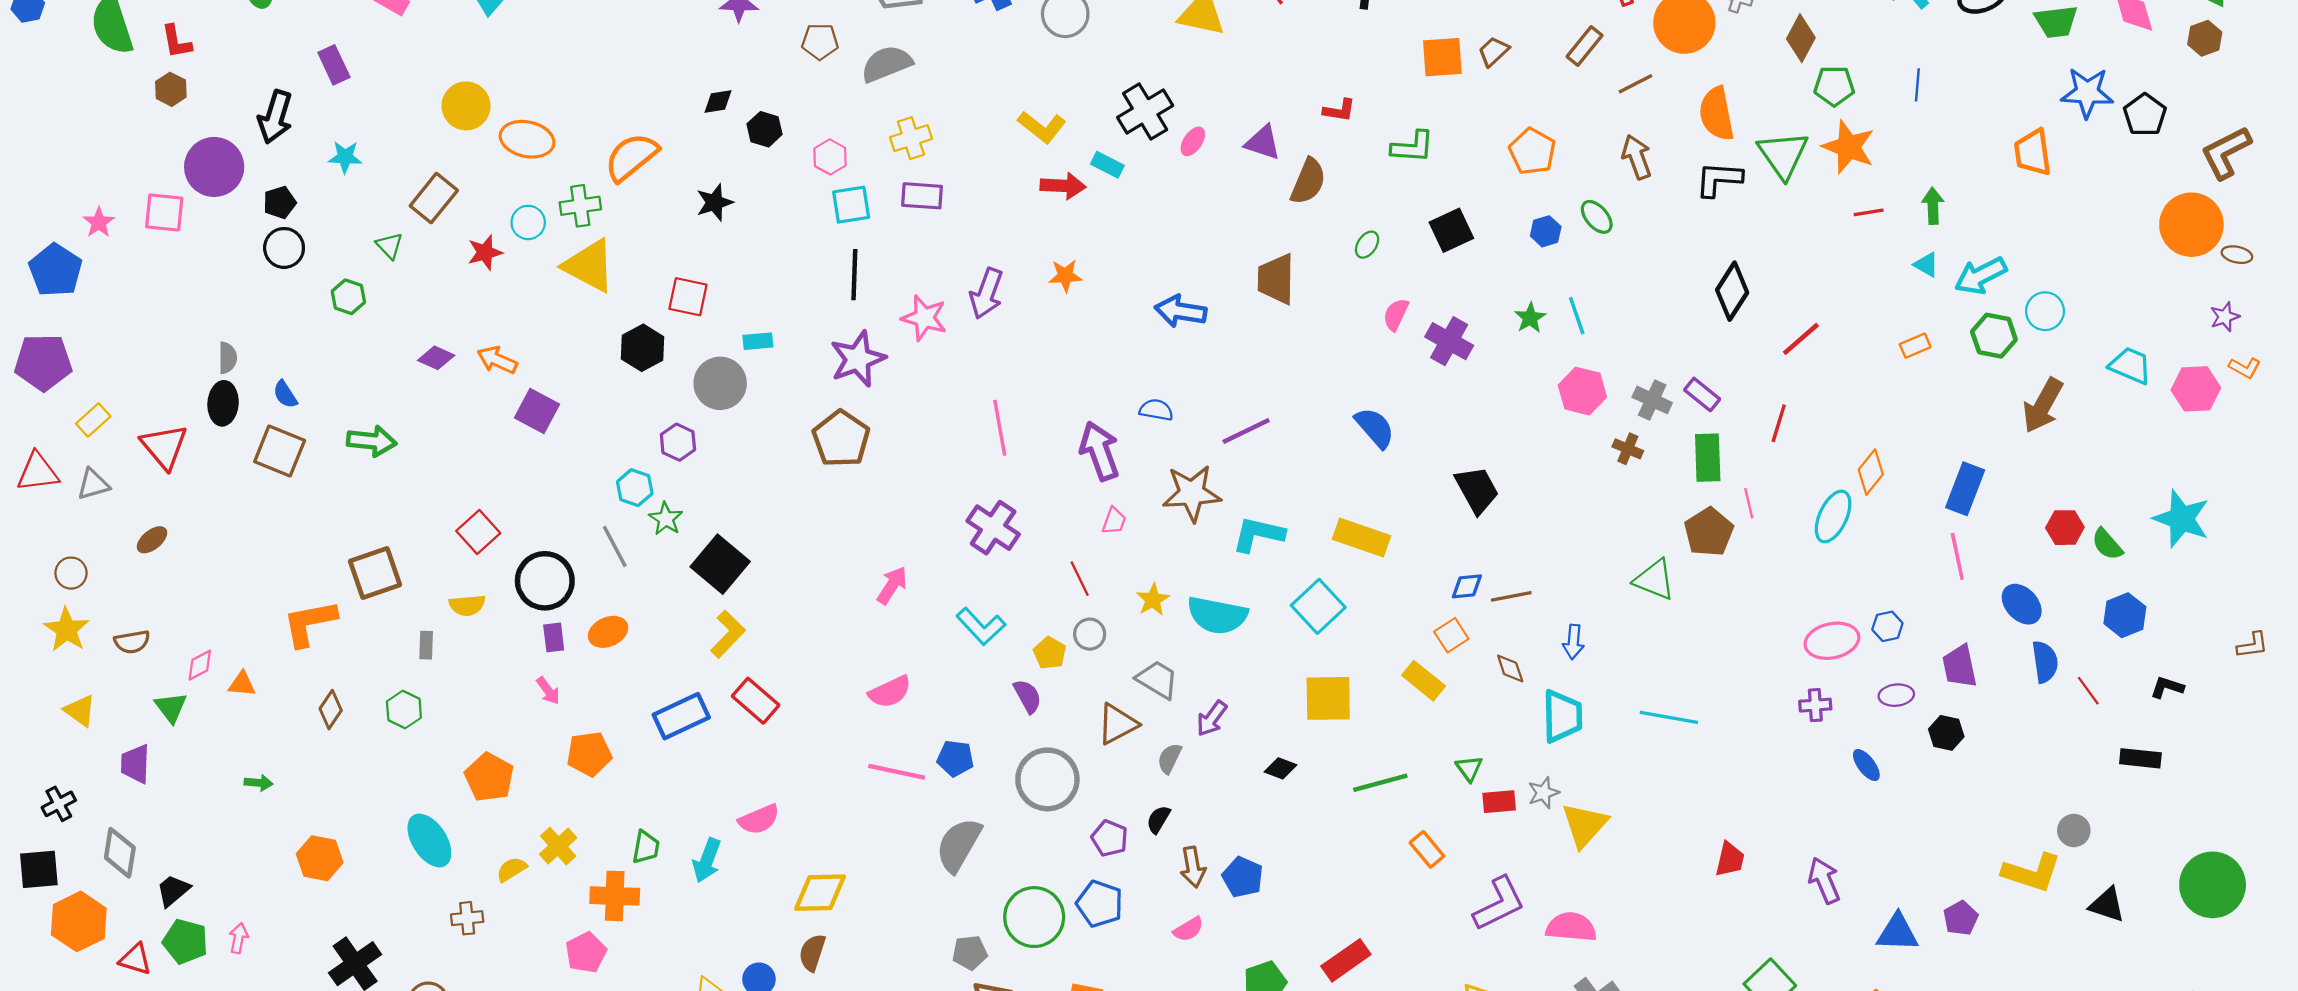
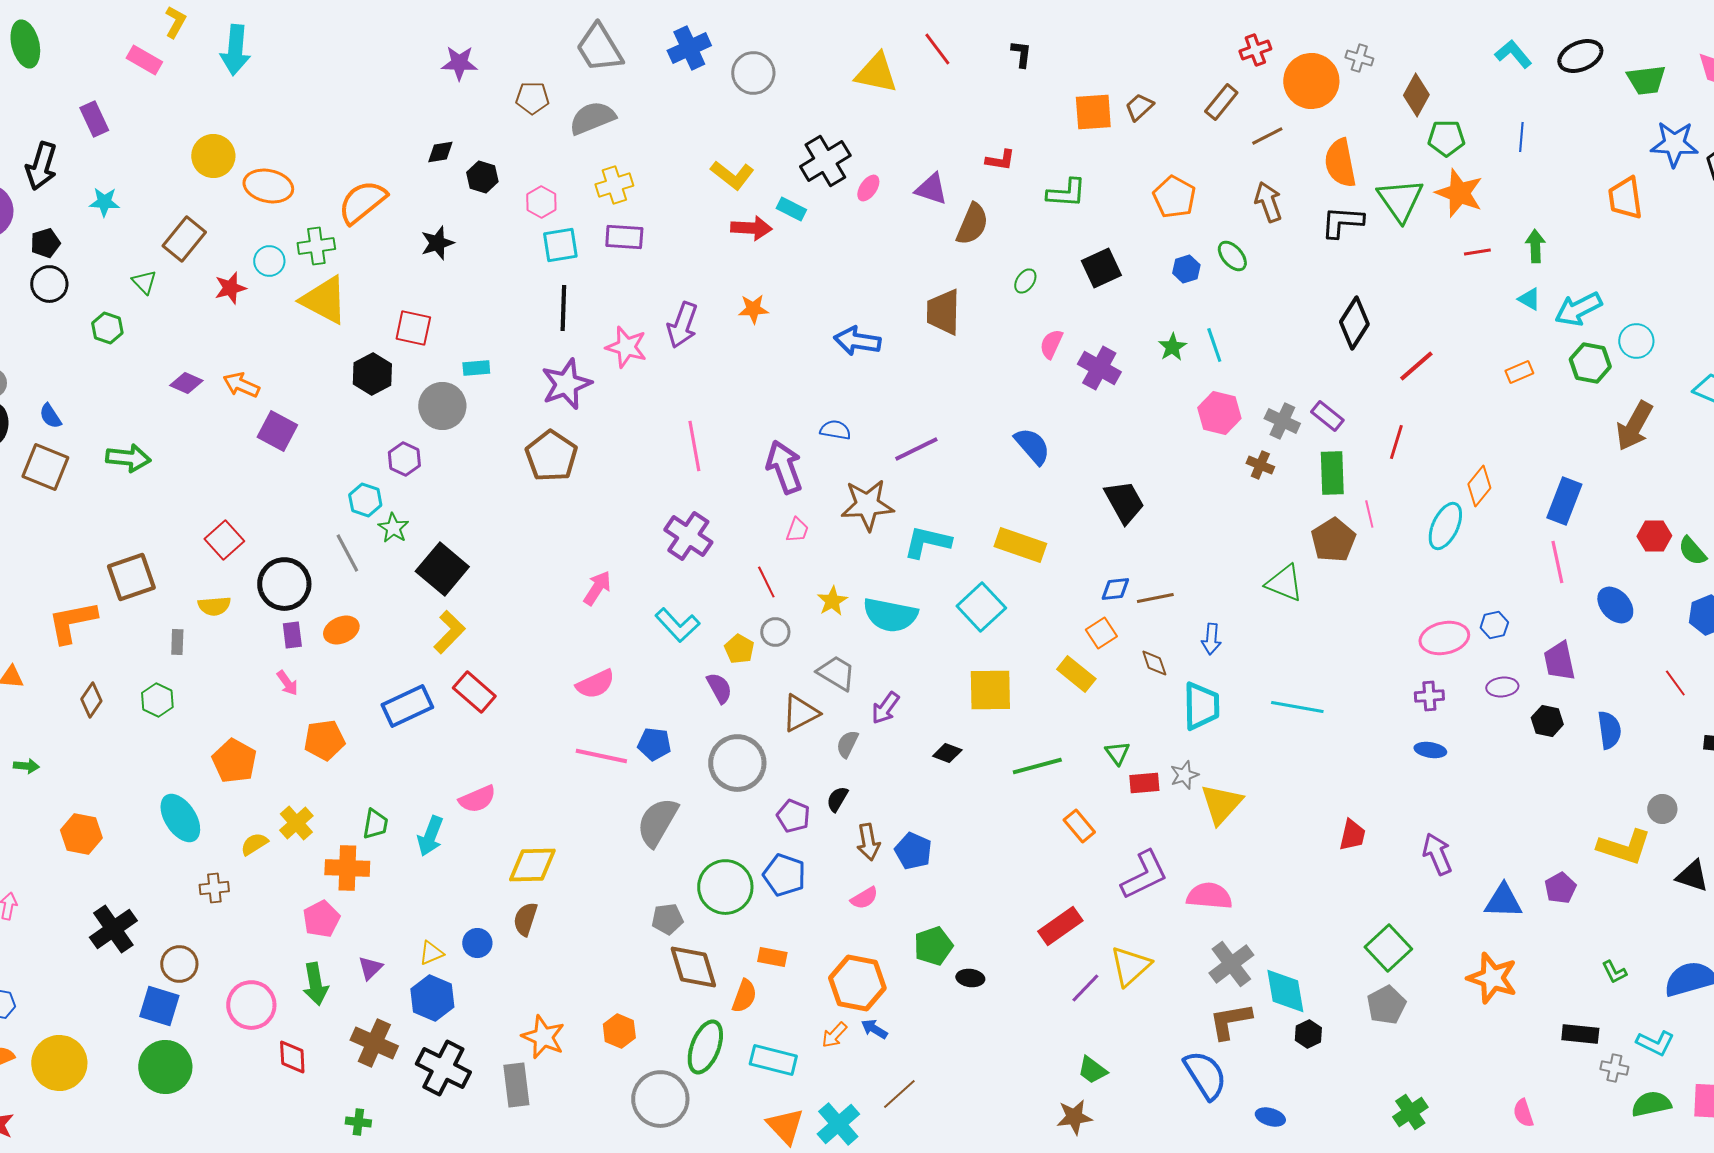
blue semicircle: (2045, 662) -> (1609, 730), moved
blue ellipse: (1866, 765) -> (1430, 750), moved, turned -44
red rectangle: (1346, 960) -> (1060, 926), moved

